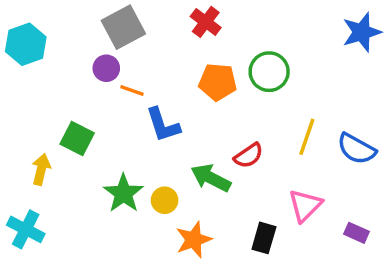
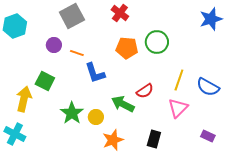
purple circle: (106, 68) -> (54, 45), moved
yellow arrow: (41, 169) -> (24, 99), size x1.4
pink triangle: (305, 205) -> (178, 108), moved

